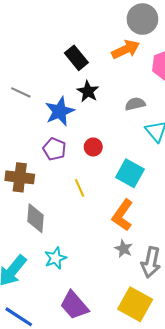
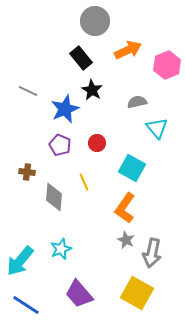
gray circle: (142, 19) -> (95, 21), moved
brown cross: (20, 177) -> (27, 172), size x0.6
gray diamond: (36, 218) -> (54, 197), moved

